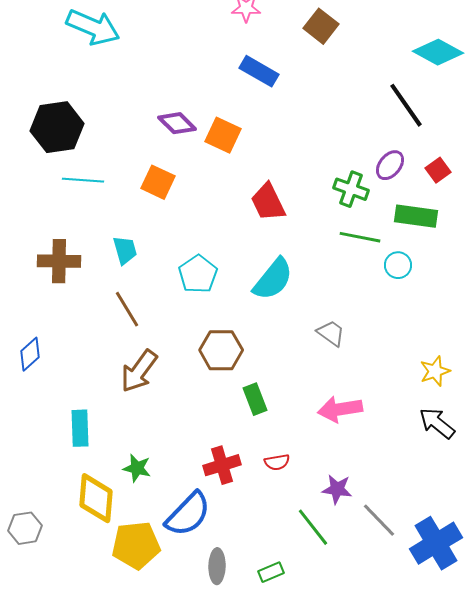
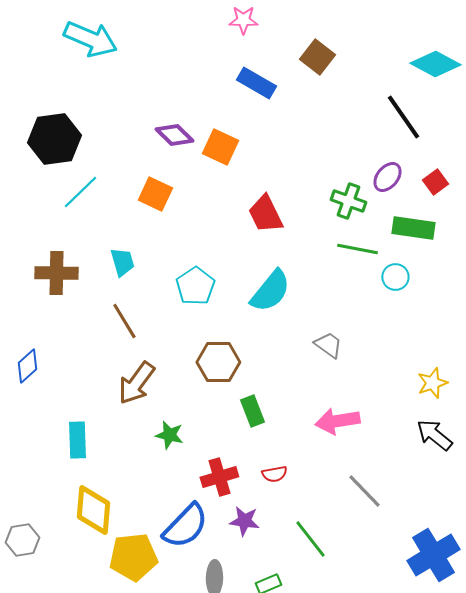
brown square: (321, 26) -> (317, 57), moved
cyan line: (83, 180) -> (80, 192), turned -48
green star: (137, 468) -> (169, 435), moved
purple star: (337, 489) -> (244, 521), moved
gray line: (379, 520) -> (364, 491), moved

